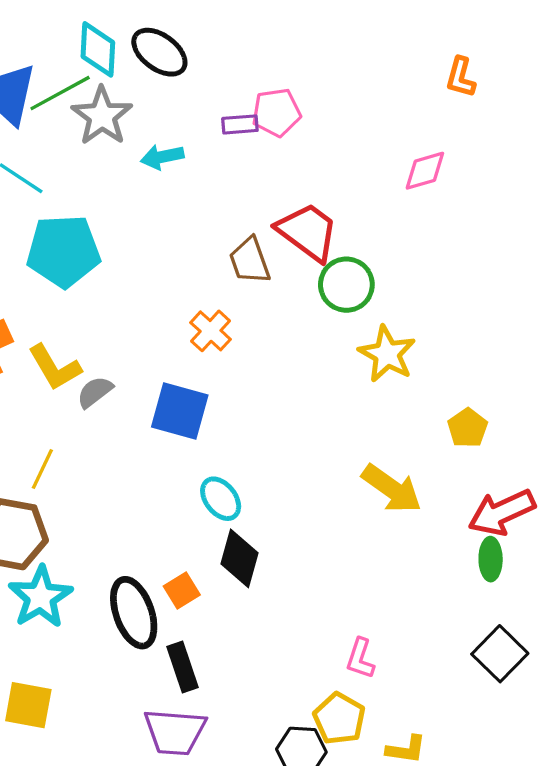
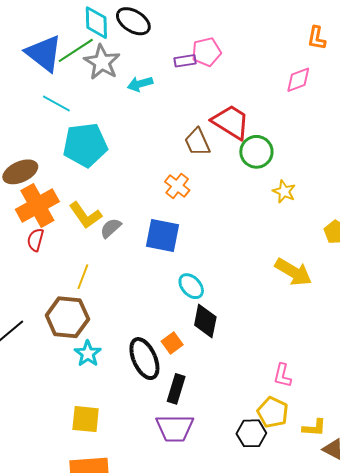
orange L-shape: (461, 77) -> (317, 38), moved
yellow star: (387, 354) -> (284, 191), size x0.7
cyan star: (40, 597) -> (88, 354), size x0.7
black rectangle: (182, 667) -> (176, 389), turned 40

